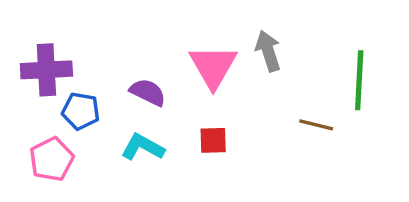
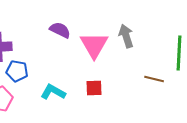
purple semicircle: (148, 92) -> (60, 30), moved

